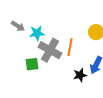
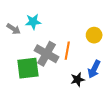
cyan star: (37, 33) -> (33, 22), moved
green square: (32, 64) -> (28, 68), size x1.6

